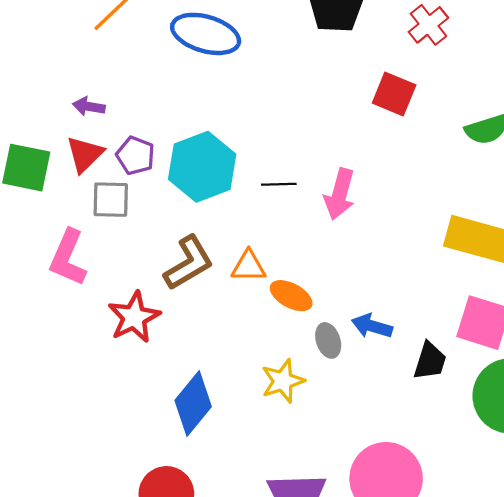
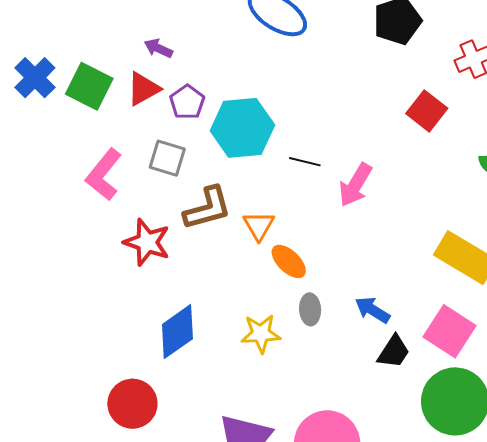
gray square: (111, 200) -> (167, 158), moved
orange triangle: (249, 266) -> (259, 226), turned 44
red star: (134, 317) -> (147, 242), turned 30
blue arrow: (372, 326) -> (372, 310), moved

